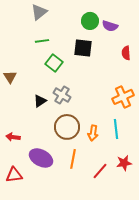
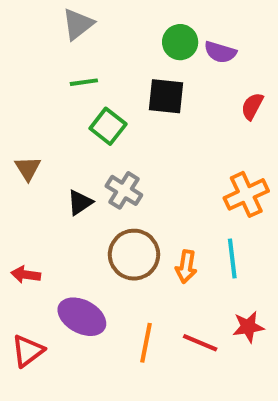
red semicircle: (126, 53) -> (252, 106), turned 32
brown triangle: (10, 77) -> (28, 168), moved
orange line: (73, 159) -> (146, 343), moved
red line: (100, 171) -> (200, 343), turned 72
red triangle: (14, 175) -> (28, 351), turned -30

